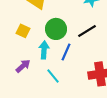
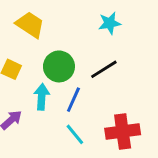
cyan line: (53, 76) -> (75, 134), moved

